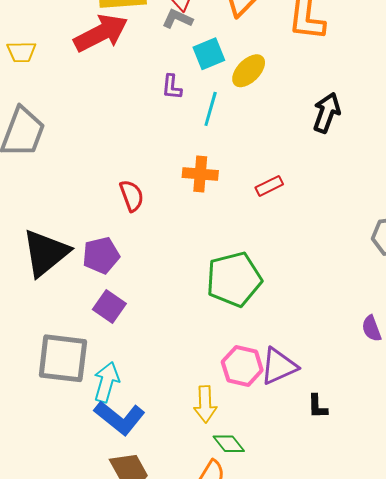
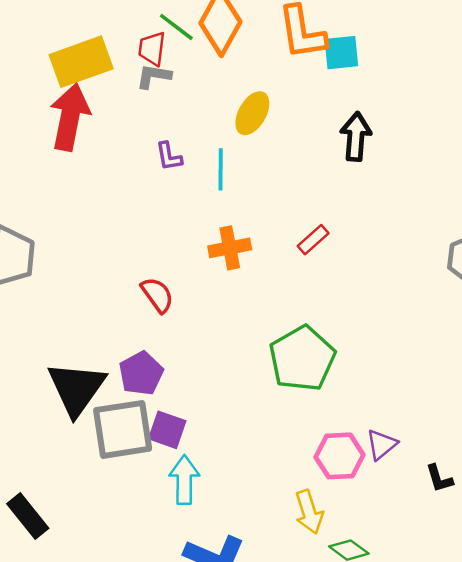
red arrow: (101, 33) -> (70, 117), turned -36
cyan square: (209, 54) -> (341, 53), moved, turned 32
gray square: (63, 358) -> (123, 429), moved
purple triangle: (279, 366) -> (382, 445), size x0.7
cyan arrow: (107, 382) -> (184, 480), moved

